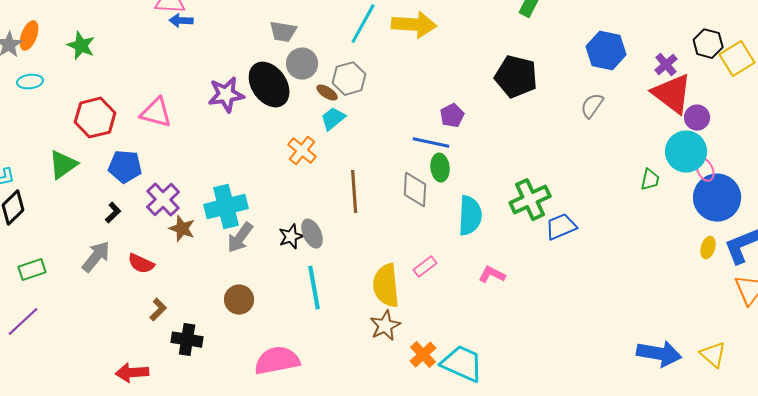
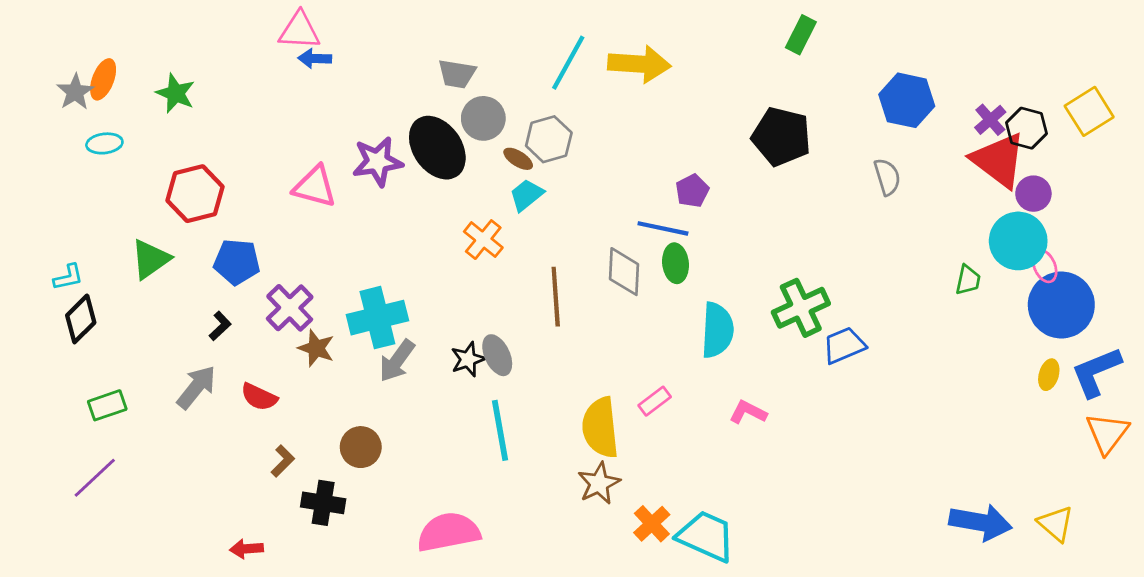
black hexagon: (708, 44) -> (1026, 128), moved
gray semicircle: (592, 106) -> (887, 177), turned 128
pink triangle: (156, 113) -> (315, 187), moved
gray diamond: (415, 190) -> (624, 272), moved
brown circle: (239, 300) -> (361, 447), moved
red arrow: (132, 373) -> (247, 549), size x0.7

